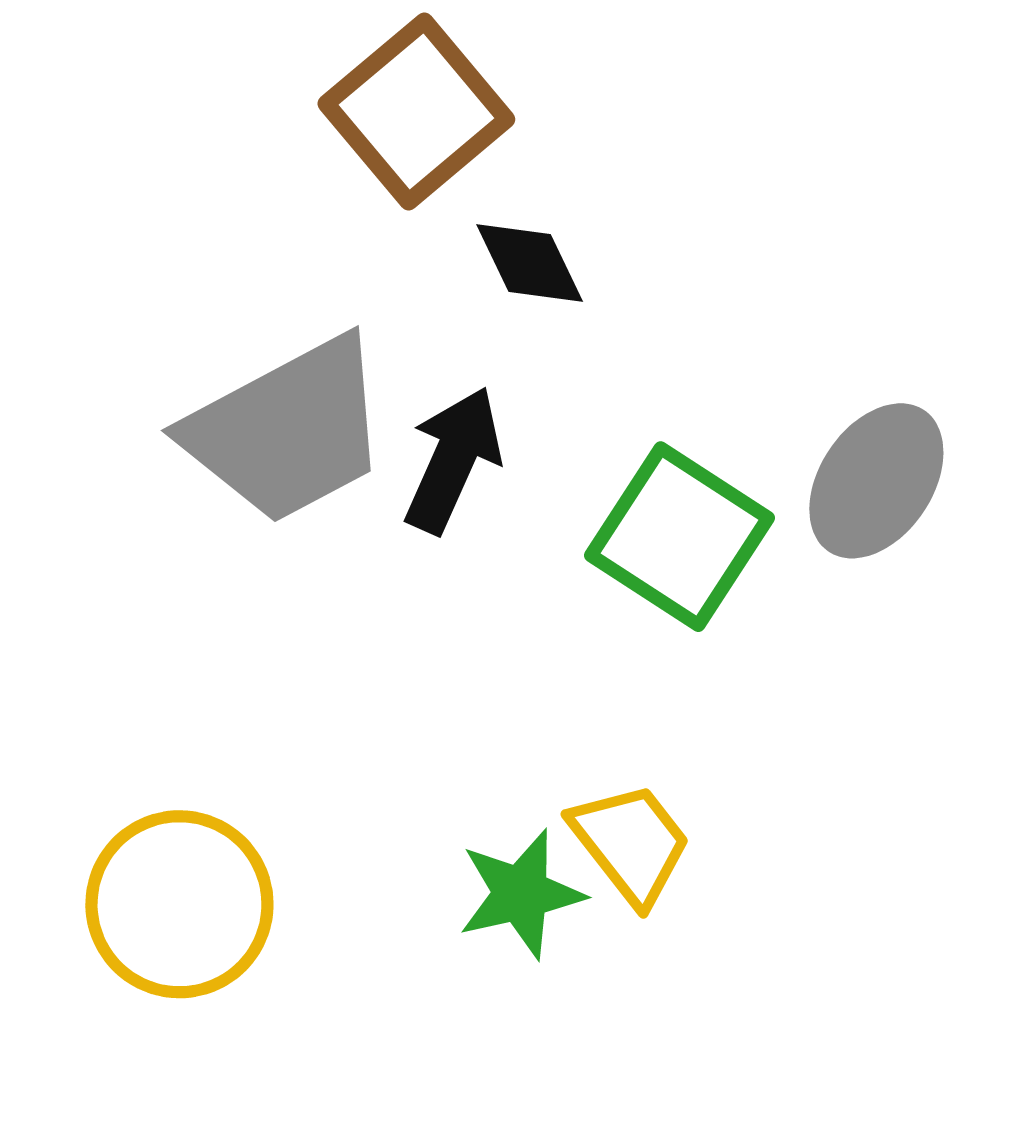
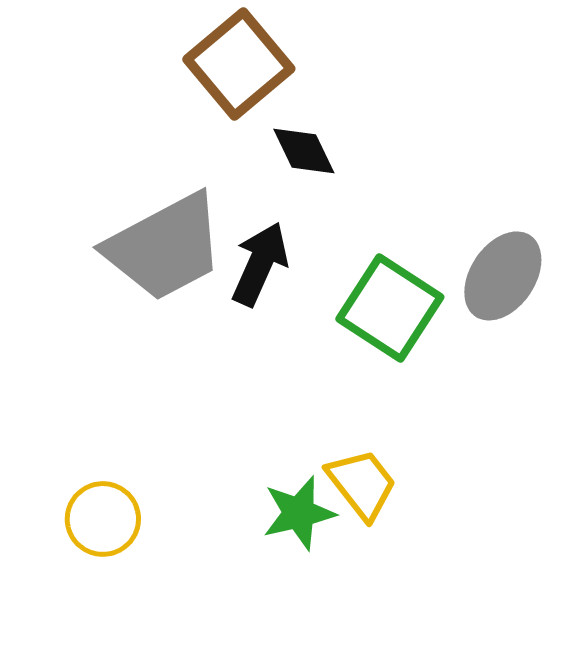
yellow circle: (179, 904) -> (103, 519), size x0.7

